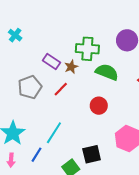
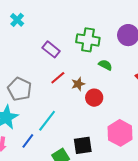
brown star: (71, 67) -> (78, 84), moved
green semicircle: (107, 72) -> (105, 65), size x0.6
gray pentagon: (30, 87) -> (20, 89), moved, turned -30

